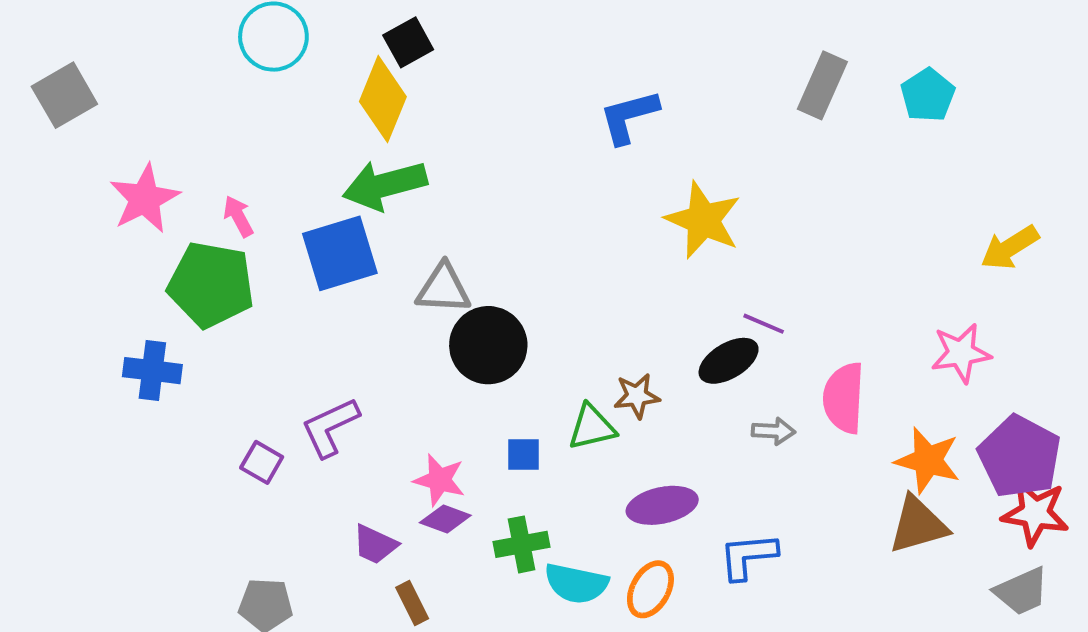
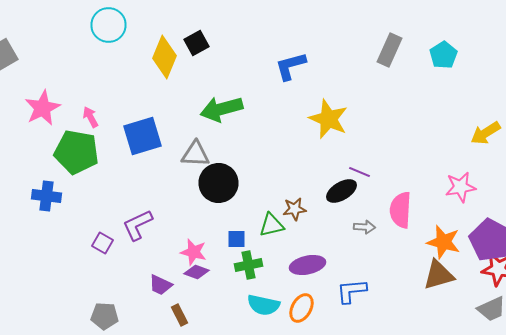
black square: (408, 42) -> (196, 43), moved
green arrow: (385, 185) -> (222, 109), moved
green cross: (521, 544) -> (248, 265), moved

